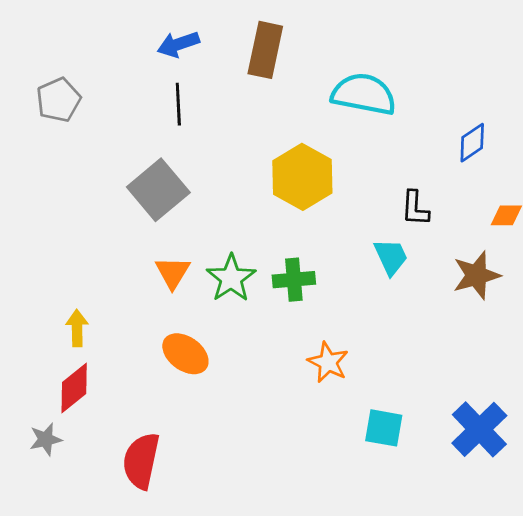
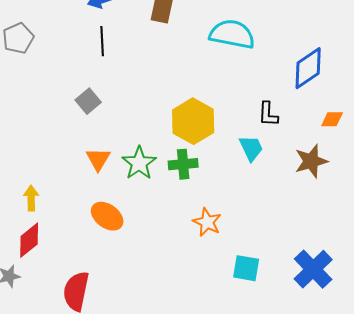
blue diamond: (472, 143) -> (308, 68), size x1.5
yellow hexagon: (302, 177) -> (193, 121), moved
gray square: (158, 190) -> (88, 101), size x0.6

